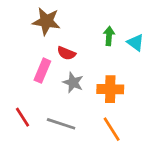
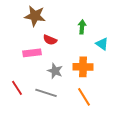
cyan triangle: (136, 43) -> (102, 44), moved
pink rectangle: (42, 71) -> (32, 53), turned 60
gray star: (73, 83) -> (55, 71), moved

